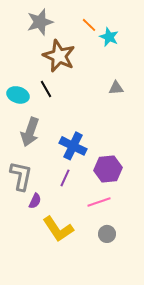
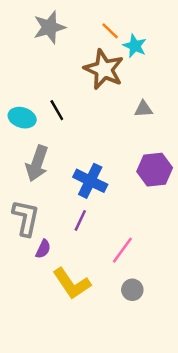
brown star: (59, 56) -> (104, 69), moved
purple hexagon: (108, 169) -> (155, 170), moved
pink line: (99, 202) -> (122, 250), turned -35

